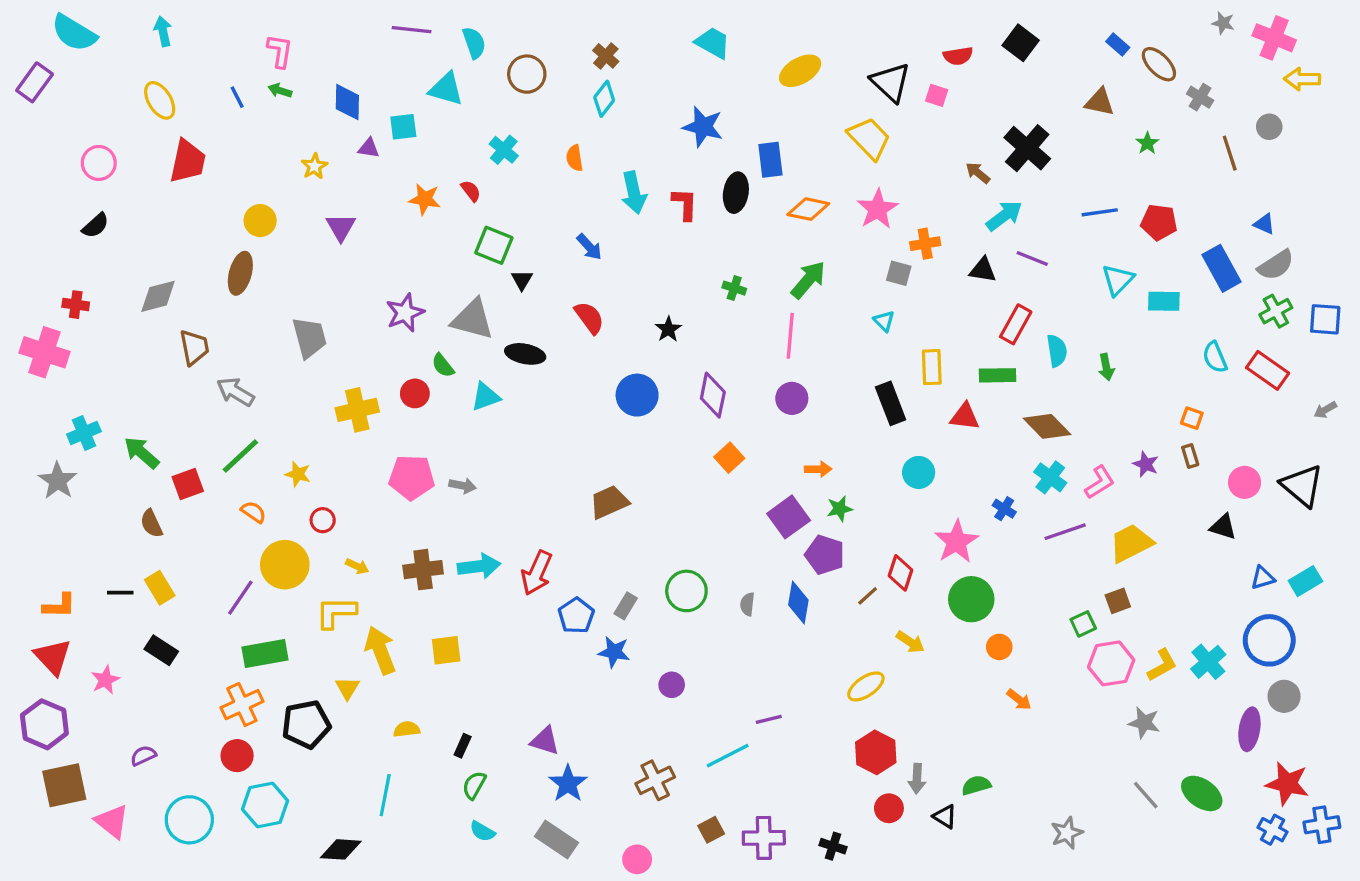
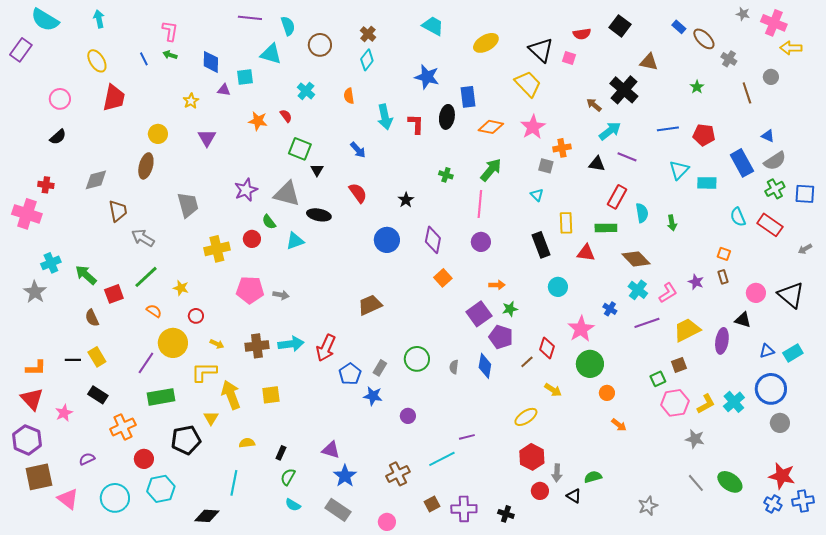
brown triangle: (1100, 102) -> (649, 62), moved
orange cross: (242, 705) -> (123, 427), moved
purple ellipse: (1249, 729) -> (722, 341), moved

